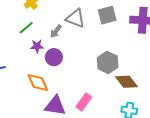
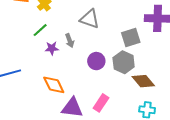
gray square: (107, 15) -> (131, 38), moved
gray arrow: (56, 31) -> (70, 41), moved, turned -56
purple circle: (54, 57) -> (96, 61), moved

